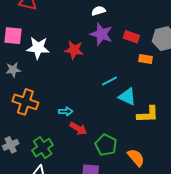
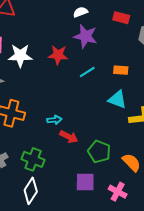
red rectangle: (131, 37) -> (121, 18), moved
orange rectangle: (145, 59) -> (121, 70), moved
cyan line: (109, 81) -> (87, 72), moved
green cross: (43, 148) -> (33, 159), turned -30

